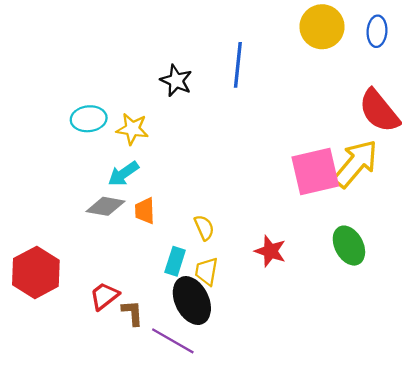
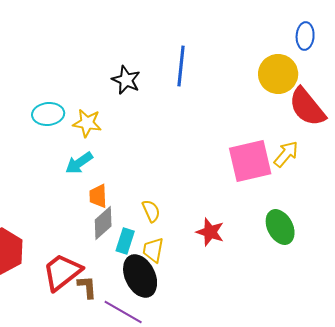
yellow circle: (322, 27) -> (278, 74), moved
yellow arrow: (356, 164) -> (286, 154), size x0.6
gray diamond: (105, 206) -> (103, 223), moved, turned -52
red trapezoid: (104, 296) -> (62, 272), size x1.5

